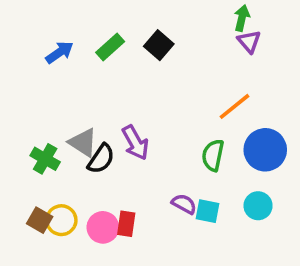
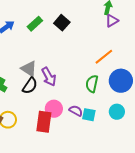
purple triangle: (249, 42) -> (112, 21), turned 40
gray triangle: (83, 143) -> (29, 69), moved
red rectangle: (126, 224) -> (44, 122), size x1.5
pink circle: (103, 227) -> (54, 109), moved

